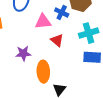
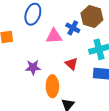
red triangle: (57, 40) -> (72, 64), moved

